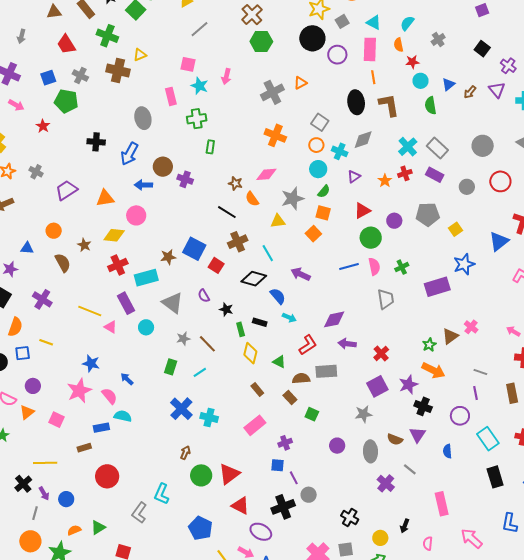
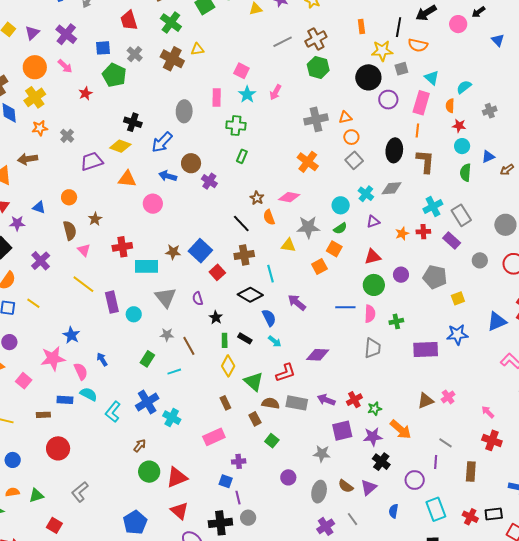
gray line: (200, 29) -> (283, 42), moved
orange circle: (316, 145) -> (351, 137), moved
yellow diamond: (114, 235) -> (120, 146), moved
purple rectangle: (126, 303) -> (112, 302), moved
pink triangle: (111, 327) -> (84, 250), moved
purple arrow: (347, 344) -> (326, 400), moved
green star: (429, 345) -> (375, 409), moved
green triangle: (279, 362) -> (254, 382), size x1.5
cyan L-shape: (162, 494) -> (113, 412), moved

